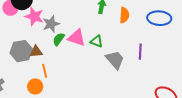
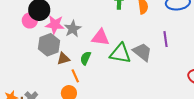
green semicircle: (59, 39) -> (86, 58), moved
green triangle: (97, 41) -> (120, 53), moved, size x1.6
gray hexagon: (21, 51) -> (49, 45), moved

